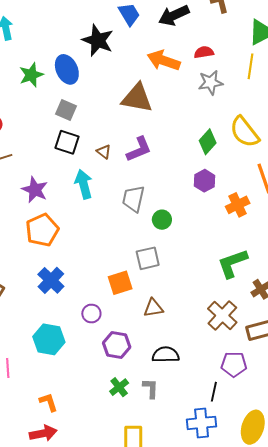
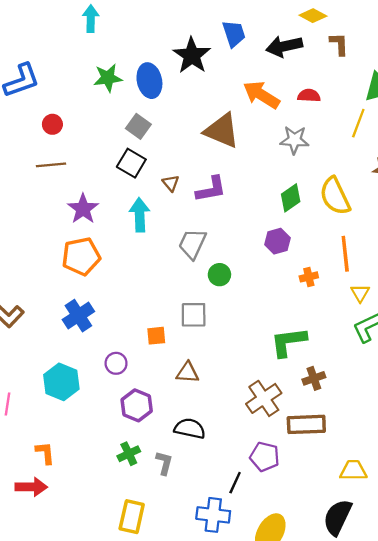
gray star: (211, 83) -> (294, 140), moved
orange cross: (238, 205) -> (309, 277), size x0.7
orange square: (120, 283) -> (156, 336), size x0.7

